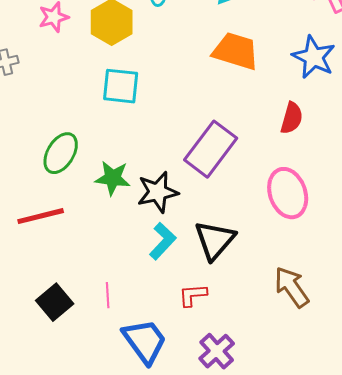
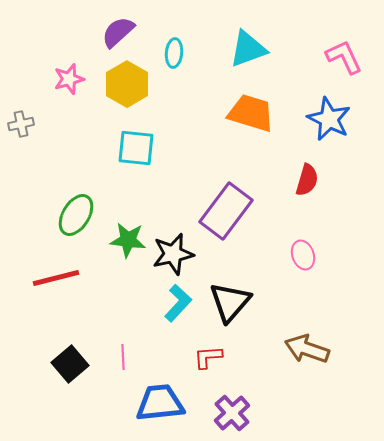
pink ellipse: (288, 193) -> (303, 255), size x0.6
brown arrow: (292, 287) -> (307, 349), turned -36
blue trapezoid: (145, 341) -> (160, 403), turned -60

